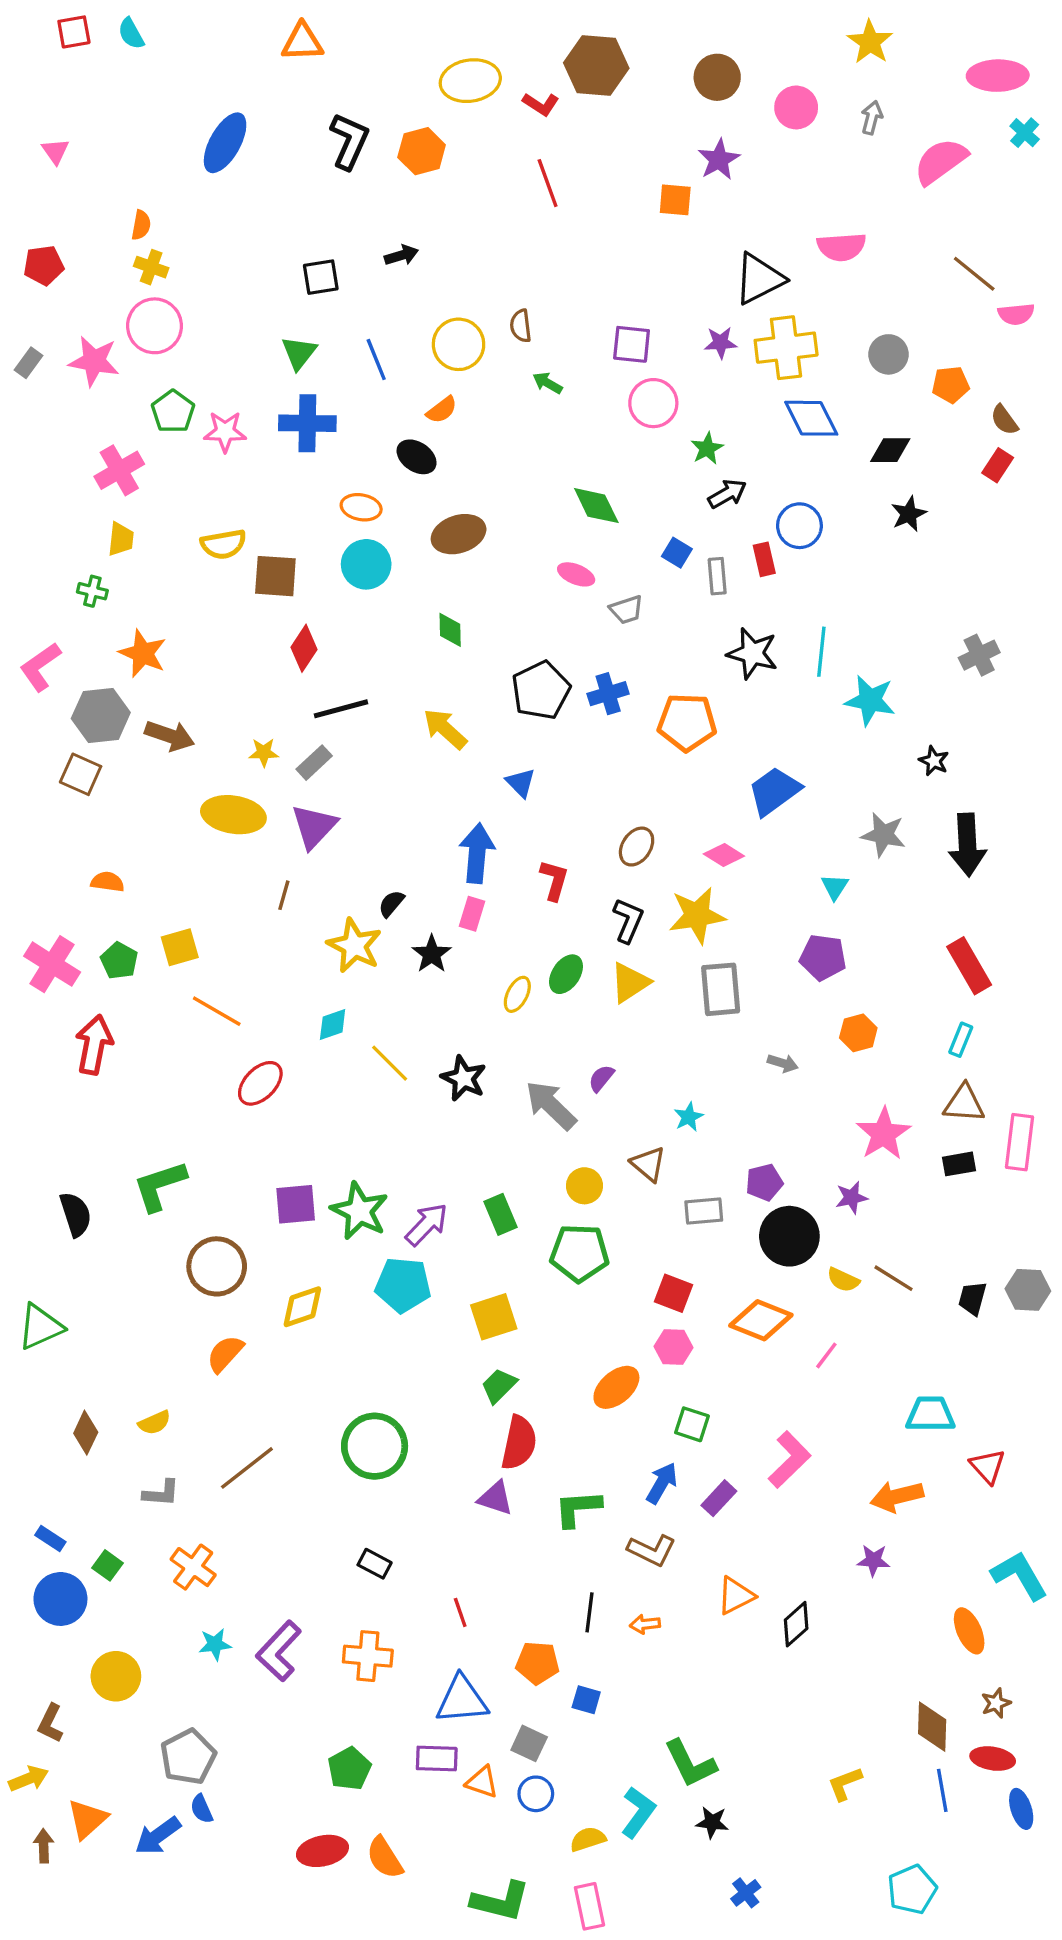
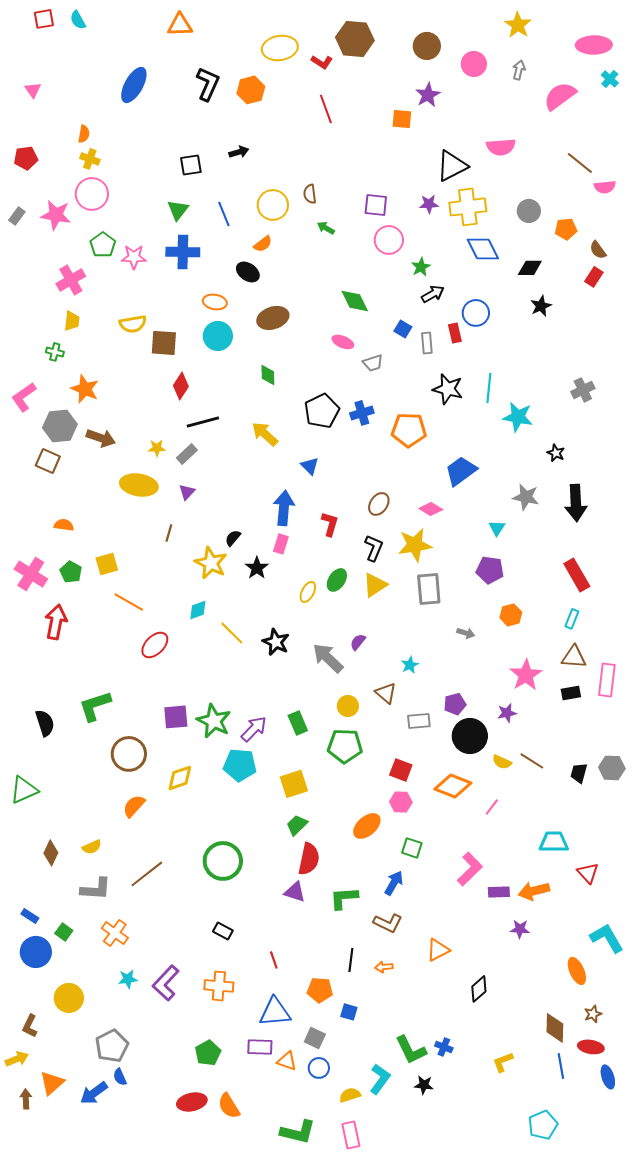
purple triangle: (314, 826) -> (187, 492), size x0.6
gray L-shape: (161, 1493) -> (96, 889), size x1.4
purple rectangle: (719, 1498) -> (499, 892), moved, turned 45
black diamond: (796, 1624) -> (479, 989), moved
blue cross: (746, 1893) -> (444, 1047), moved, turned -30

